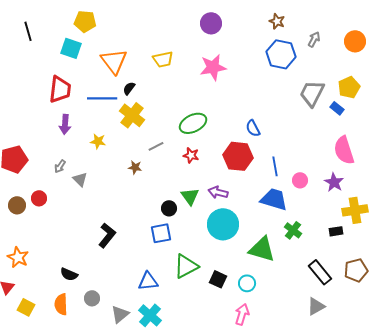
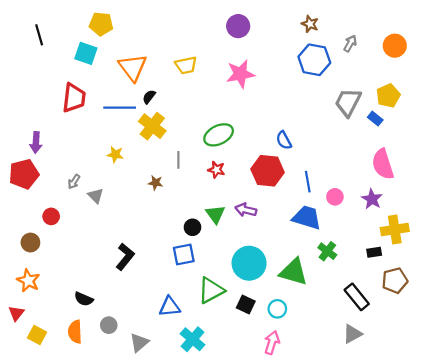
purple arrow: (65, 124) -> (36, 142), moved
gray line: (156, 146) -> (178, 160), turned -63
brown circle: (17, 205) -> (30, 243), moved
cyan circle: (223, 224) -> (249, 263), moved
brown pentagon: (356, 270) -> (395, 281), moved
cyan cross: (150, 315) -> (192, 339), moved

